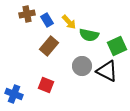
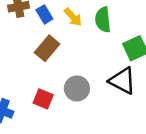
green semicircle: (89, 35) -> (103, 20), moved, turned 72
gray circle: (82, 66) -> (77, 88), moved

